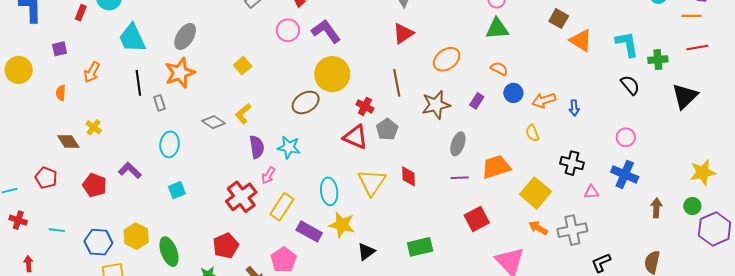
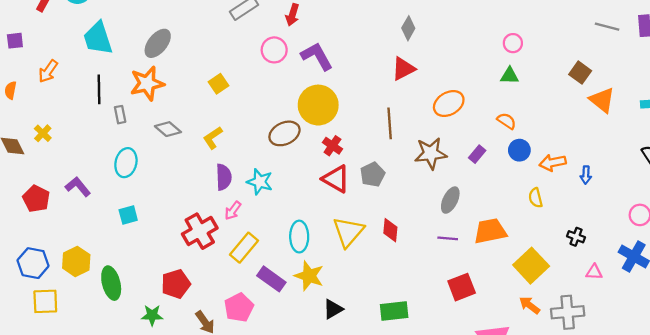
green triangle: (497, 29) -> (510, 76), size x0.7
red cross: (365, 106) -> (332, 146), moved
gray diamond: (213, 122) -> (168, 129), moved
black cross: (572, 163) -> (576, 237), size x0.7

